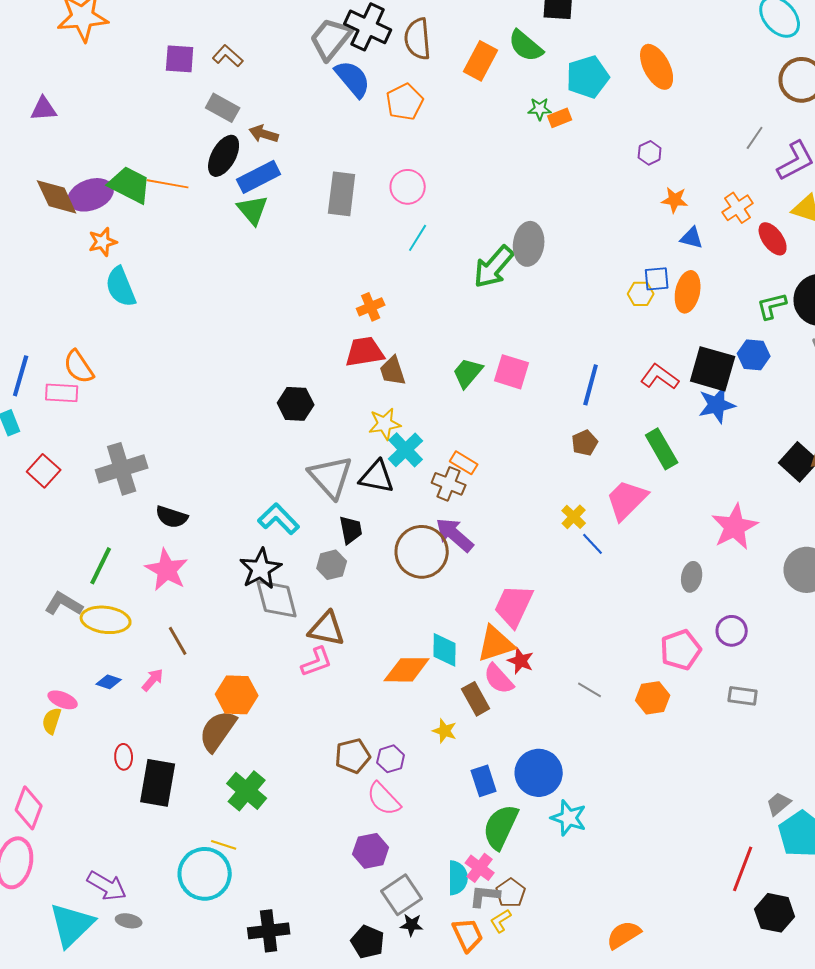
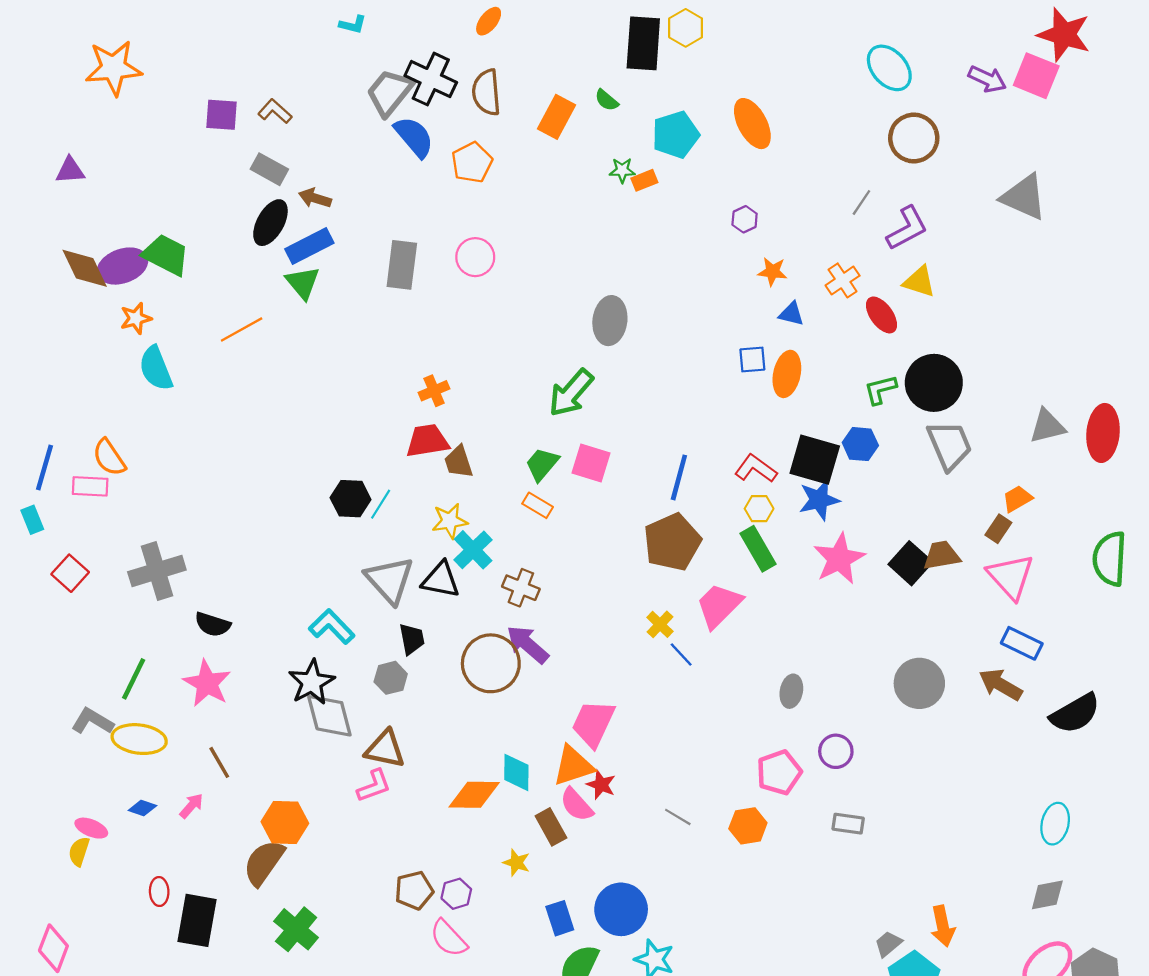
green semicircle: (526, 46) -> (607, 100), size x0.6
orange line: (168, 184) -> (242, 329), moved, turned -39
cyan line: (418, 238) -> (381, 504), moved
green arrow: (494, 267) -> (571, 393), moved
yellow hexagon: (641, 294) -> (759, 509), moved
brown pentagon: (585, 443) -> (672, 542), size x2.0
orange rectangle: (464, 463) -> (538, 505), moved
pink star: (735, 527) -> (839, 559), moved

